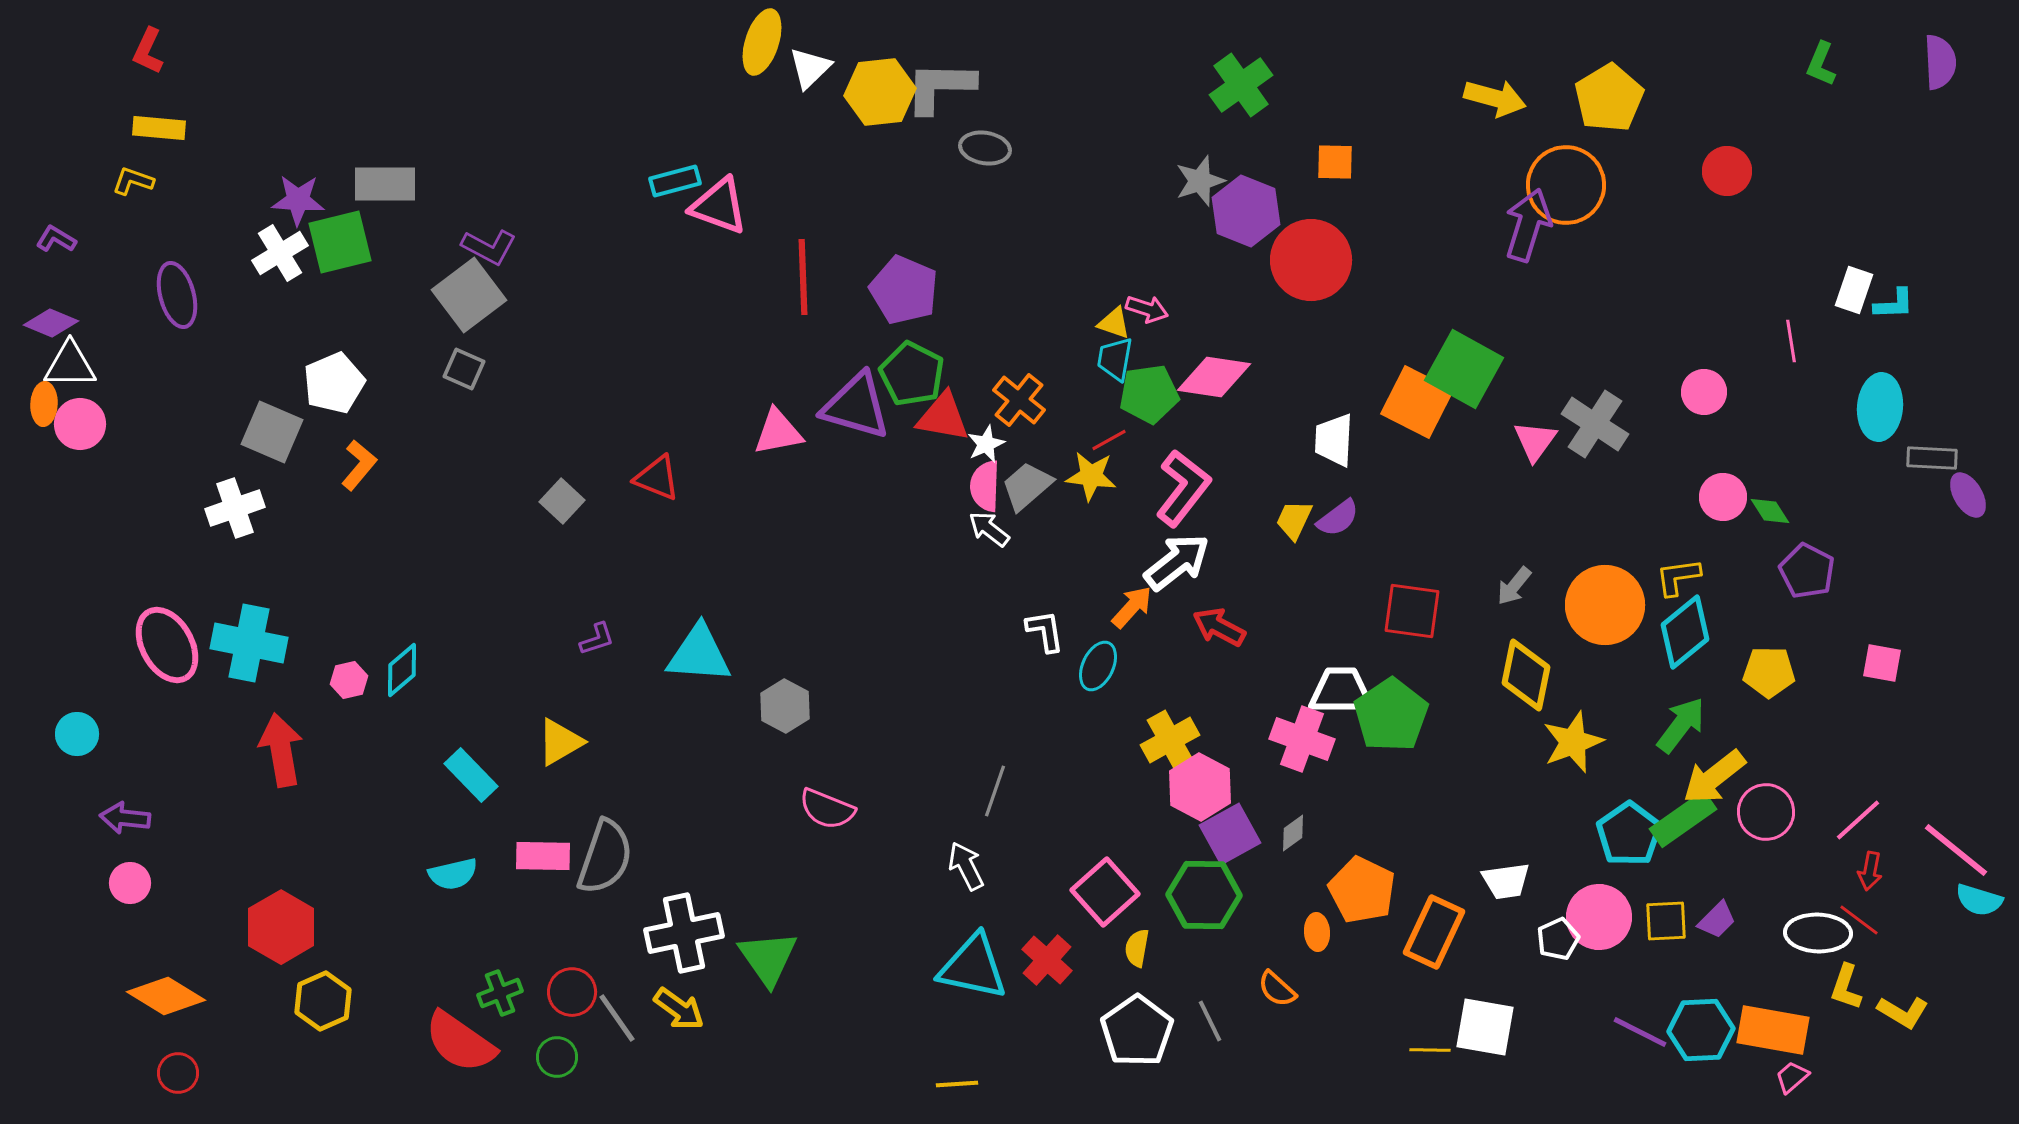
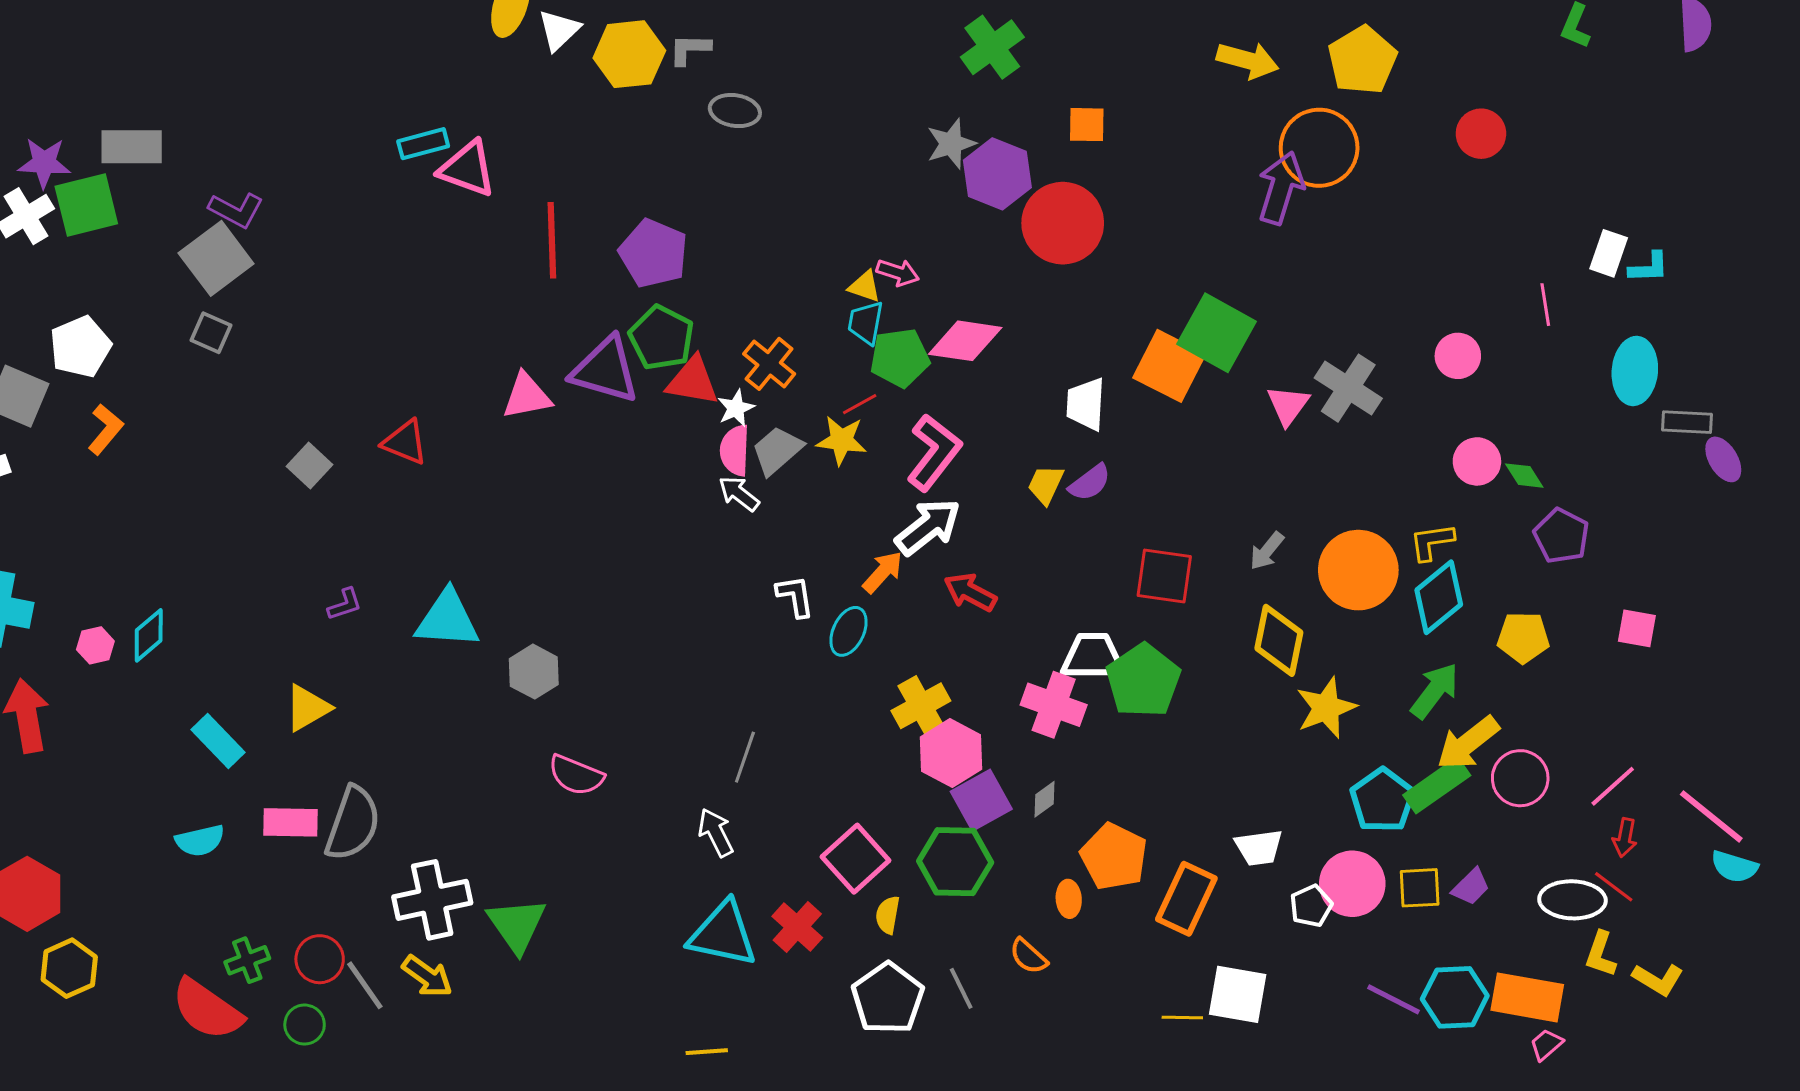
gray L-shape: (940, 87) -> (690, 49), size x0.6

